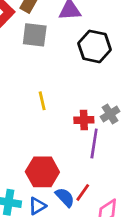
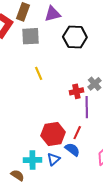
yellow line: (42, 101) -> (39, 73), moved
red line: (83, 192) -> (77, 133), moved

